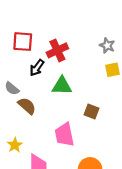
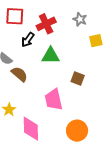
gray star: (107, 46) -> (80, 19), moved

